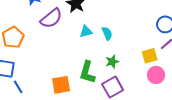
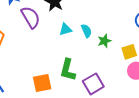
purple semicircle: (51, 18) -> (31, 17), turned -80
green star: (112, 62) -> (104, 41), moved

